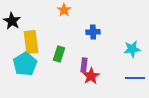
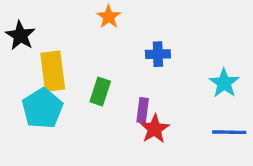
cyan star: (132, 49) -> (224, 83), turned -30

